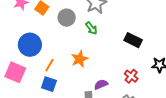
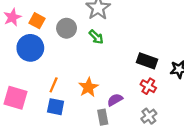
black rectangle: (133, 40) -> (147, 61), moved
blue circle: (30, 45) -> (30, 48), moved
orange star: (80, 59) -> (88, 87), moved

